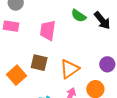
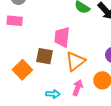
pink trapezoid: (48, 30) -> (62, 37), moved

